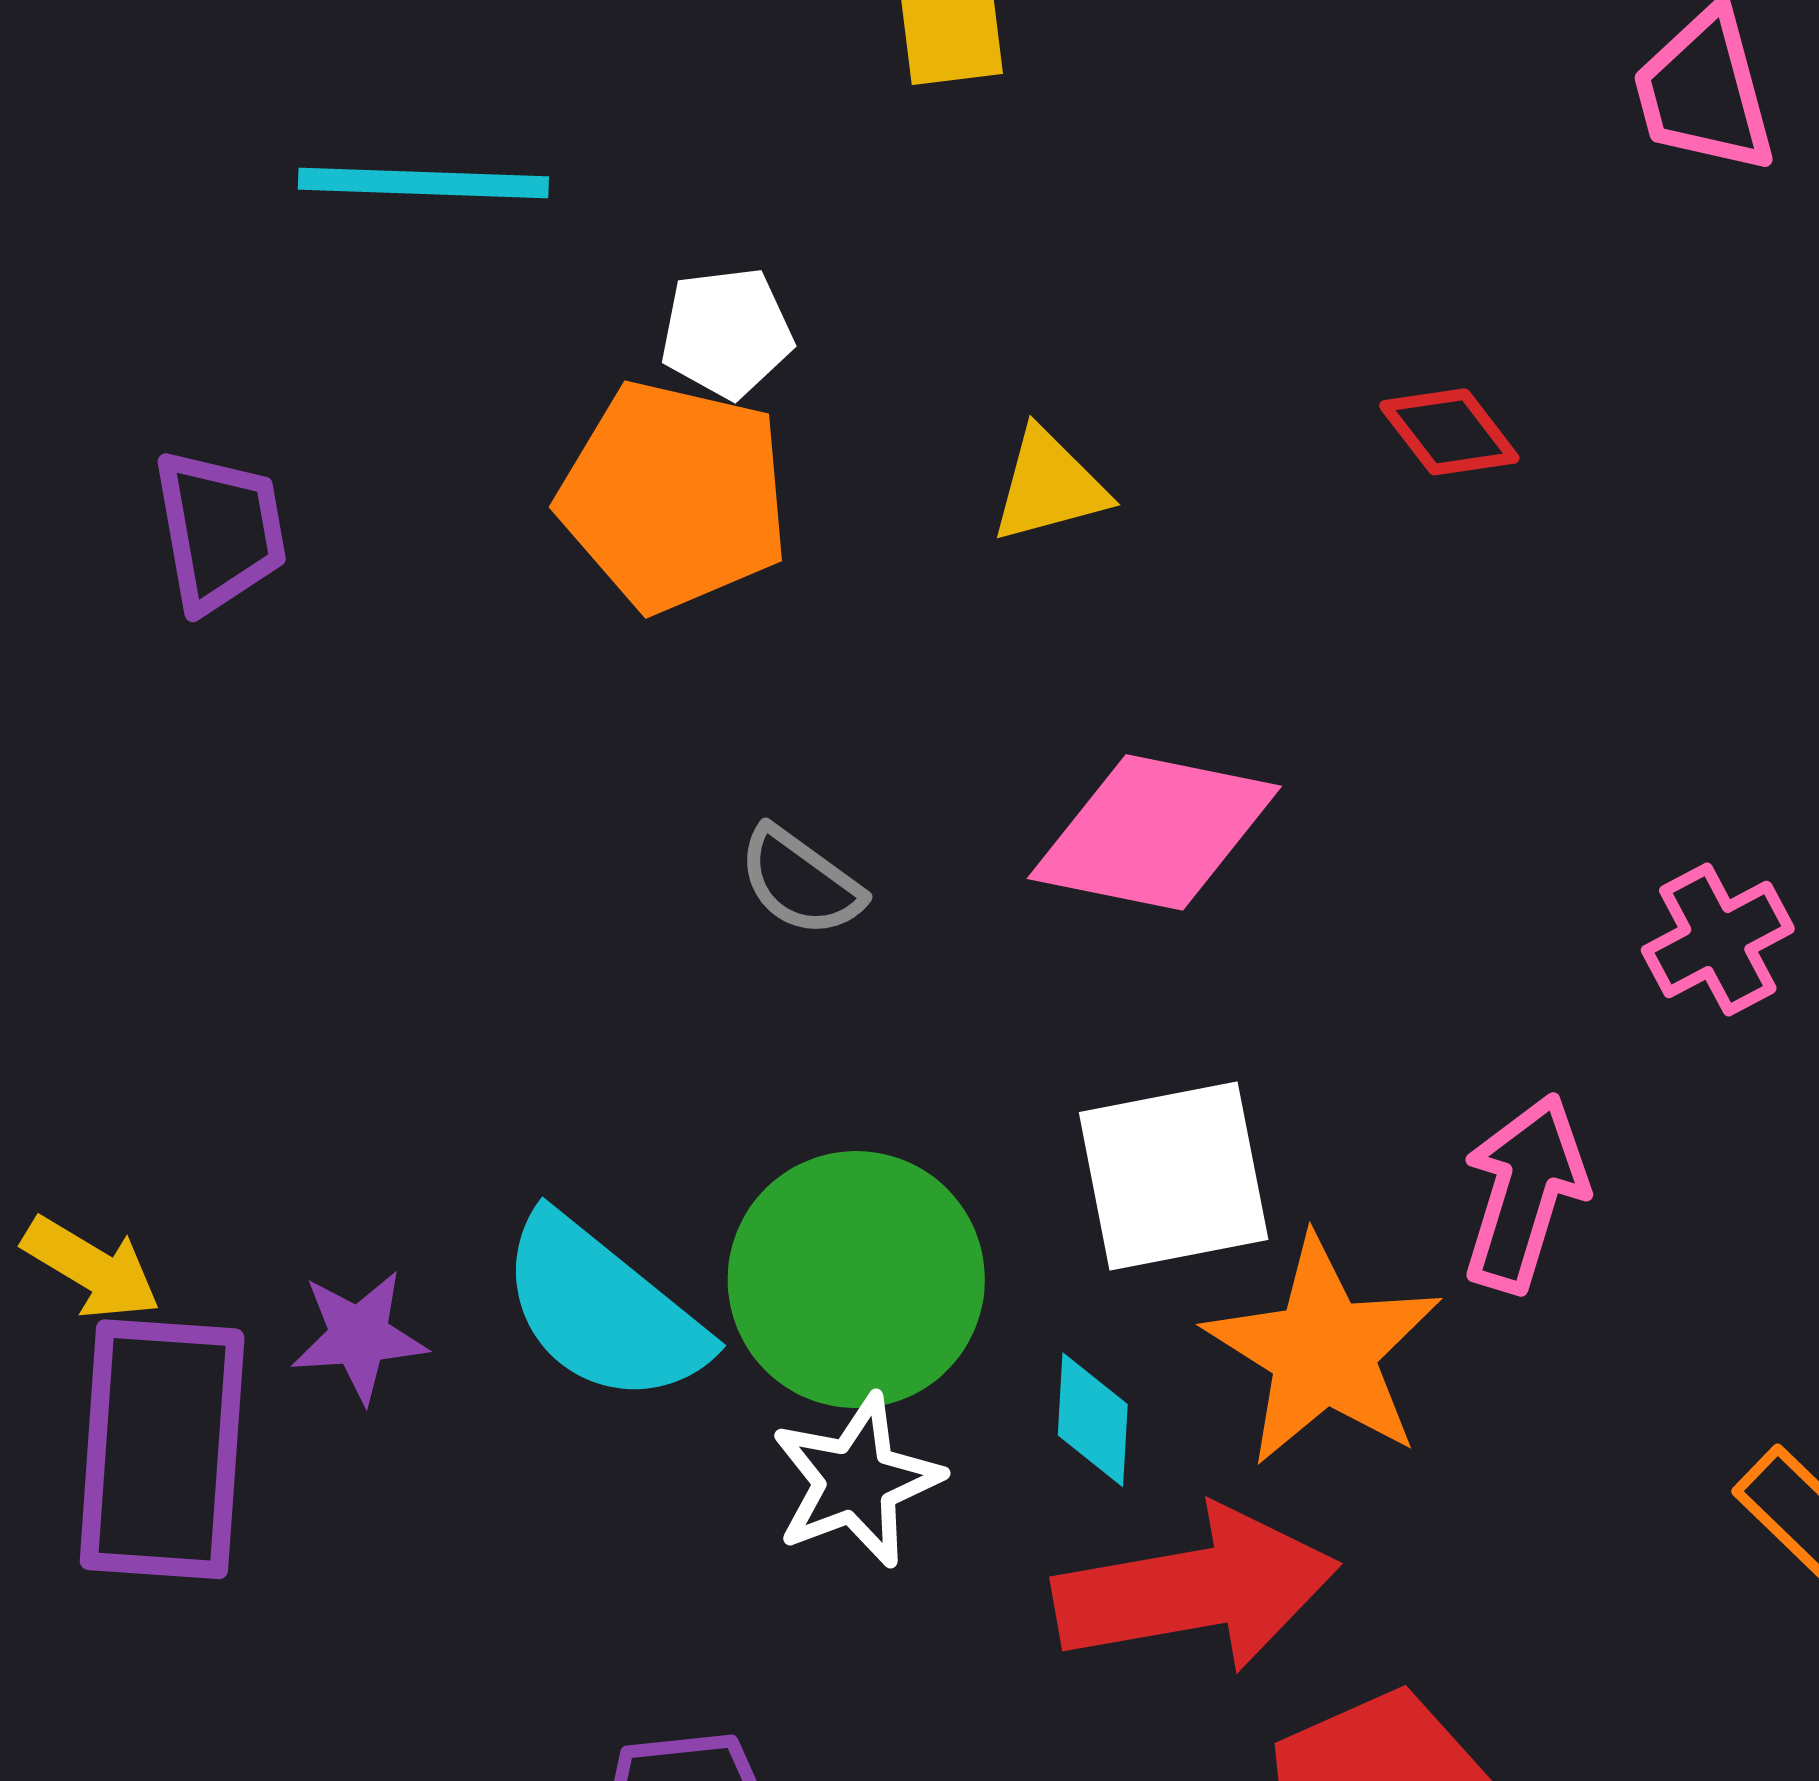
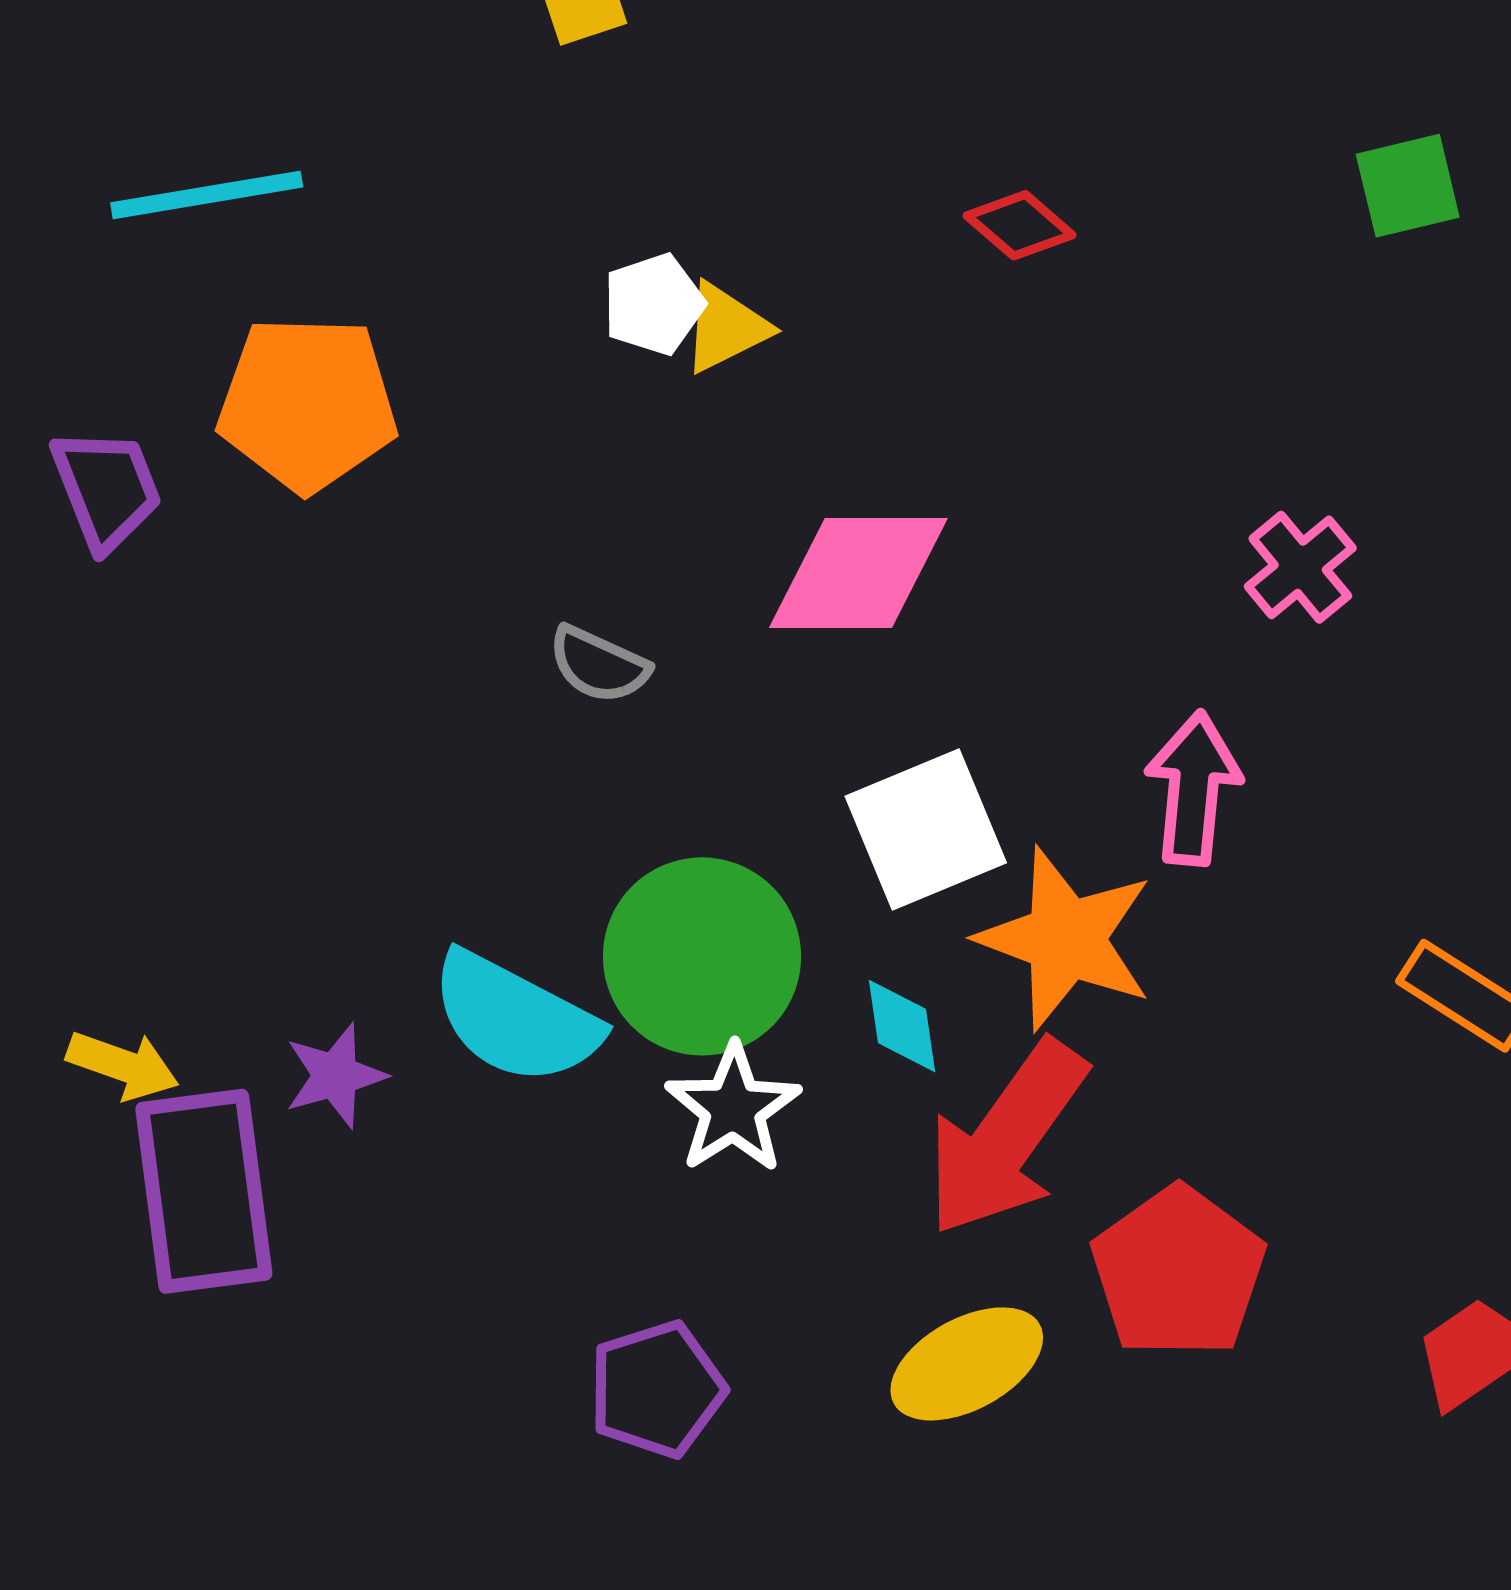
white pentagon: (727, 333) -> (654, 304), moved
orange pentagon: (674, 496) -> (307, 404), moved
red arrow: (1196, 1589) -> (1006, 1138), turned 147

